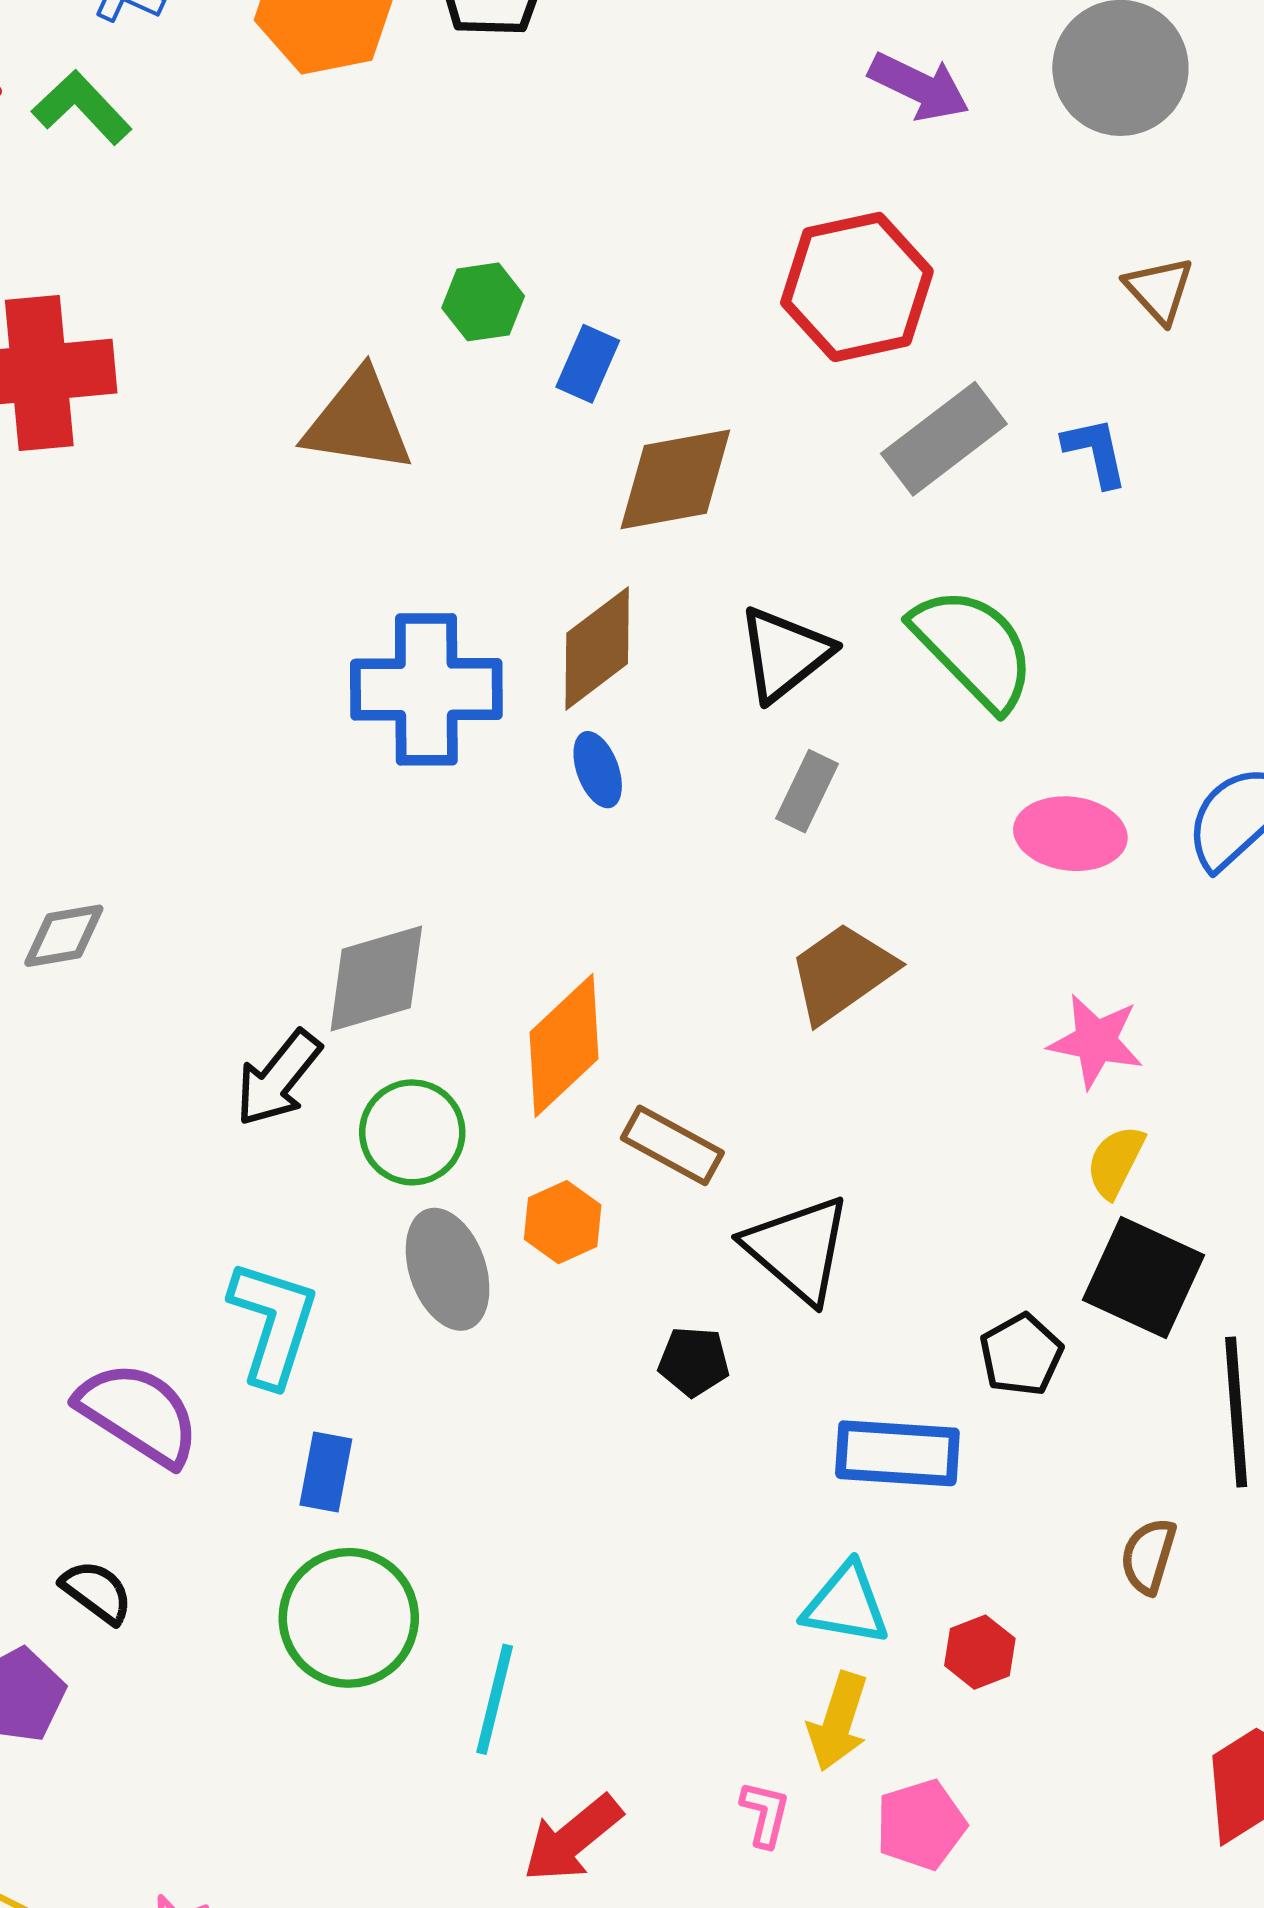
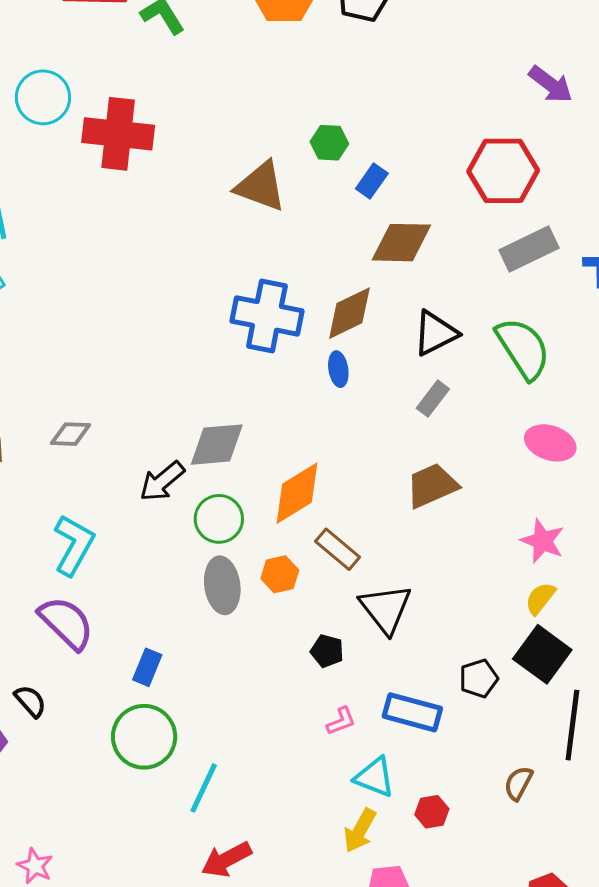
gray diamond: (64, 936) -> (71, 434), moved
cyan L-shape: (273, 1323) -> (74, 545), moved
pink L-shape: (765, 1814) -> (341, 721), moved, turned 44

